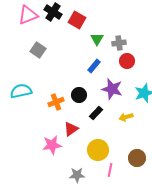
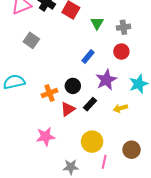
green triangle: (97, 39) -> (97, 23), moved
gray cross: (119, 43) -> (123, 27), moved
purple star: (112, 89) -> (106, 80), turned 30
red triangle: (71, 129) -> (68, 109), moved

